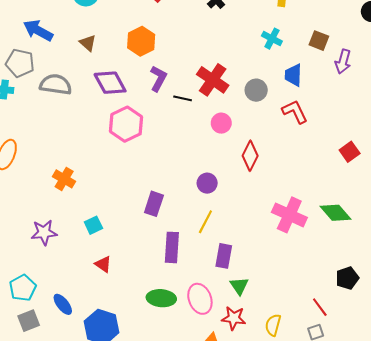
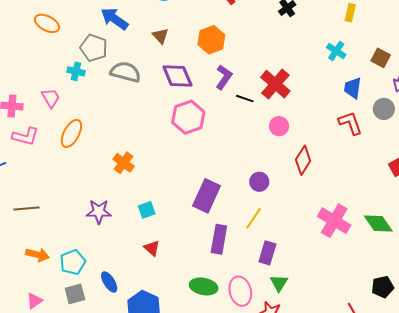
gray circle: (256, 90) -> (384, 109), moved
purple rectangle: (154, 204) -> (206, 196), size x1.4

